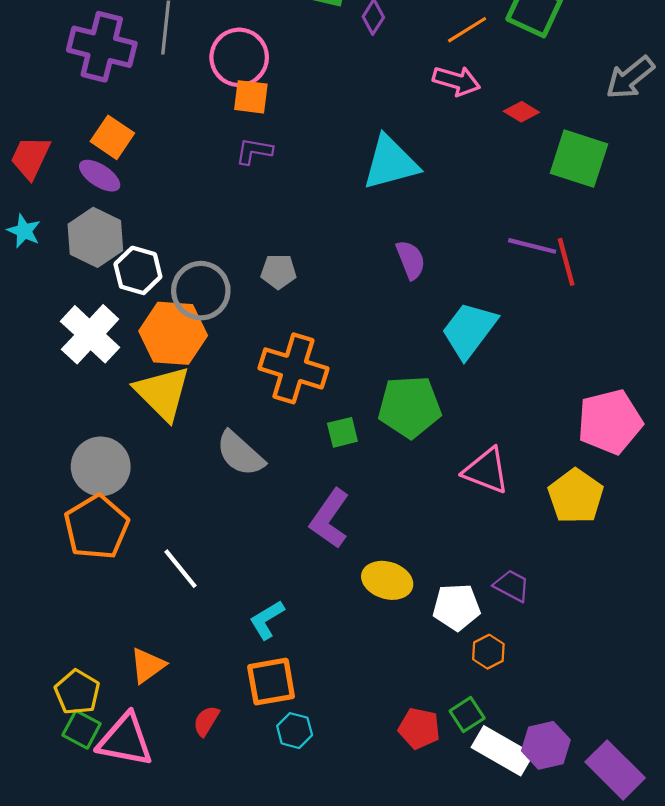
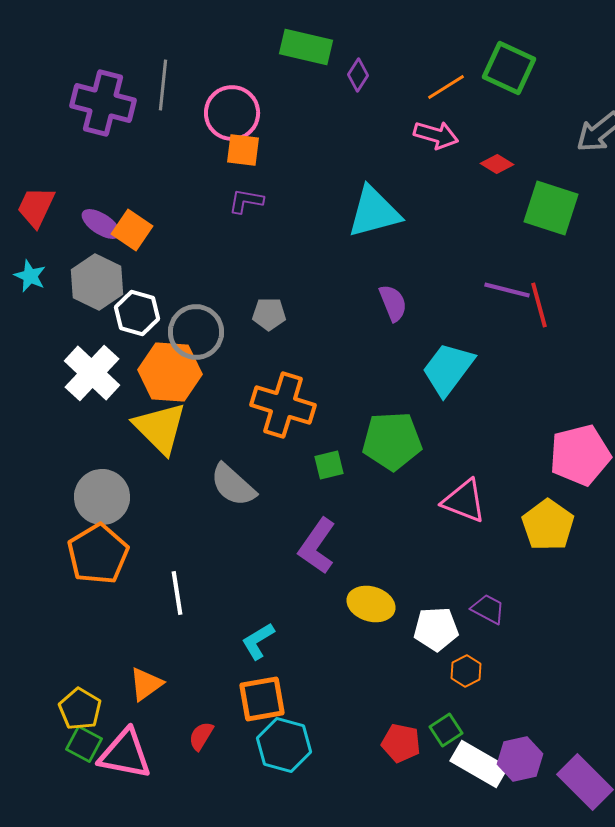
orange square: (112, 137) -> (132, 230), moved
white line: (181, 569) -> (177, 593), turned 30
cyan hexagon: (295, 731) -> (284, 745), size x1.6

